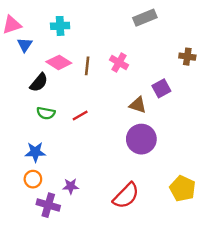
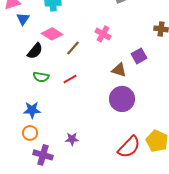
brown line: (87, 66) -> (73, 48), moved, turned 35
purple star: (71, 186) -> (72, 139), moved
red semicircle: (126, 196) -> (129, 147), moved

